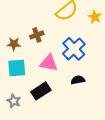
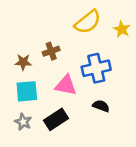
blue cross: (74, 49) -> (96, 68), turned 30
black semicircle: (78, 80) -> (101, 106), turned 32
gray star: (14, 101) -> (23, 122), moved

